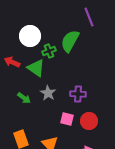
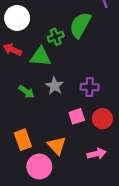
white circle: (30, 36) -> (17, 18), moved
green triangle: (36, 68) -> (40, 57), turned -30
pink square: (67, 119) -> (77, 116), turned -32

